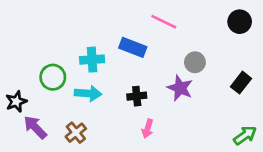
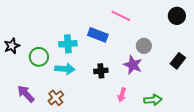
black star: (16, 102) -> (12, 46), moved
pink arrow: (148, 129) -> (122, 95), moved
green arrow: (245, 135) -> (153, 100), moved, turned 30

